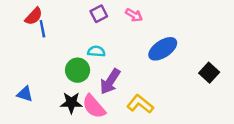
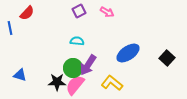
blue line: (42, 29) -> (10, 28), moved
blue ellipse: (163, 49) -> (128, 53), moved
green circle: (78, 70) -> (73, 68), moved
pink semicircle: (94, 106) -> (75, 85), turned 80

